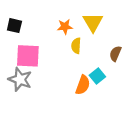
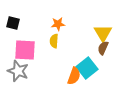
yellow triangle: (93, 22) -> (103, 33), moved
yellow semicircle: (76, 46) -> (54, 41), moved
cyan square: (97, 76) -> (87, 68), size x1.5

